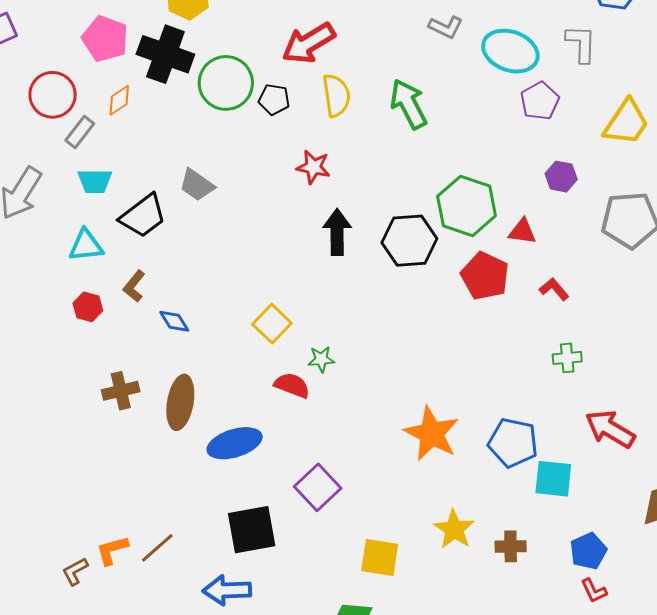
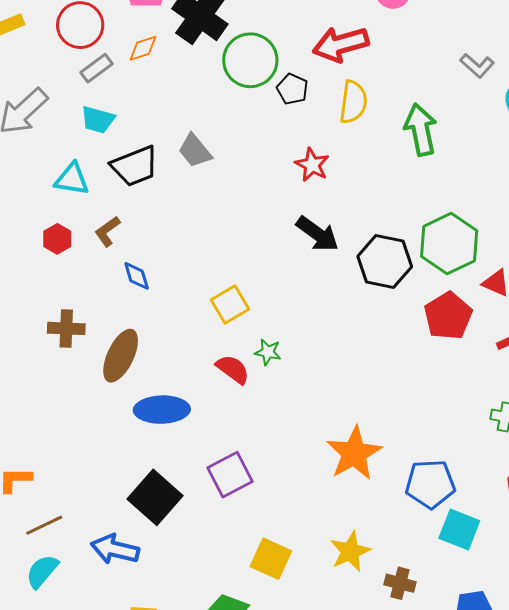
black arrow: (337, 232) -> (317, 234), turned 111
blue pentagon: (513, 443) -> (430, 484), turned -30
black square: (252, 530) -> (155, 497), turned 36
brown line: (157, 548) -> (44, 525), moved

